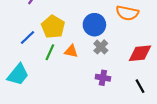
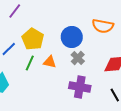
purple cross: (103, 78) -> (80, 87), size x1.5

